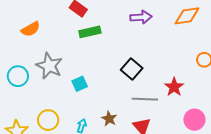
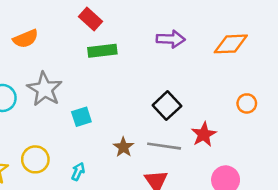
black square: (132, 69) -> (167, 106), moved
brown star: (109, 119) -> (123, 147), moved

